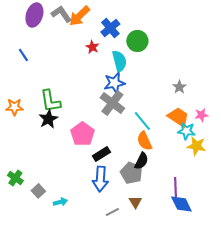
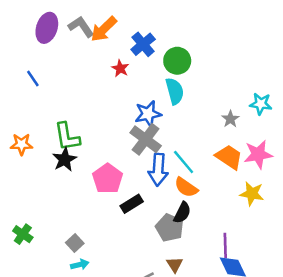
cyan semicircle: (119, 61) -> (175, 91), moved
pink star: (201, 115) -> (258, 154), size x1.6
cyan star: (186, 131) -> (261, 104), moved
orange semicircle: (144, 141) -> (186, 187), turned -30
blue arrow: (100, 179) -> (158, 170), moved
gray square: (38, 191) -> (75, 243), moved

